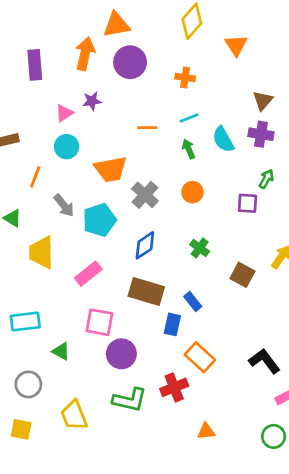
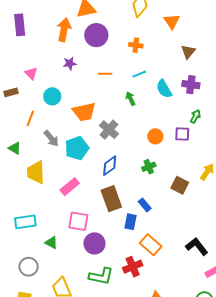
purple rectangle: (35, 65) -> (20, 25), moved
brown triangle: (263, 101) -> (188, 52), moved
pink triangle: (64, 113) -> (31, 73), moved, turned -40
orange line: (147, 128) -> (105, 74), moved
green arrow: (188, 149) -> (130, 99), moved
orange circle: (193, 192) -> (155, 136), moved
green cross: (200, 248) -> (149, 167), turned 32
brown rectangle: (146, 292) -> (111, 199), turned 55

